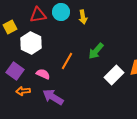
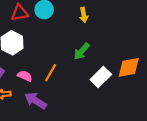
yellow arrow: (83, 17) -> (84, 15), moved
orange line: (67, 61) -> (51, 73), moved

